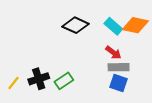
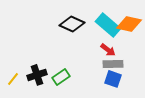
cyan rectangle: (113, 26) -> (108, 25), size x1.4

